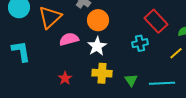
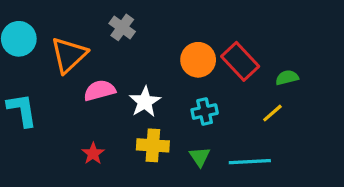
orange circle: (98, 20) -> (198, 60), moved
cyan cross: (140, 43) -> (205, 111), moved

